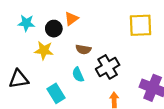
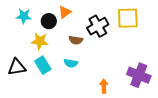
black cross: (108, 67) -> (98, 26), moved
cyan semicircle: (78, 75) -> (71, 63), turned -56
cyan rectangle: (56, 93) -> (43, 65), moved

